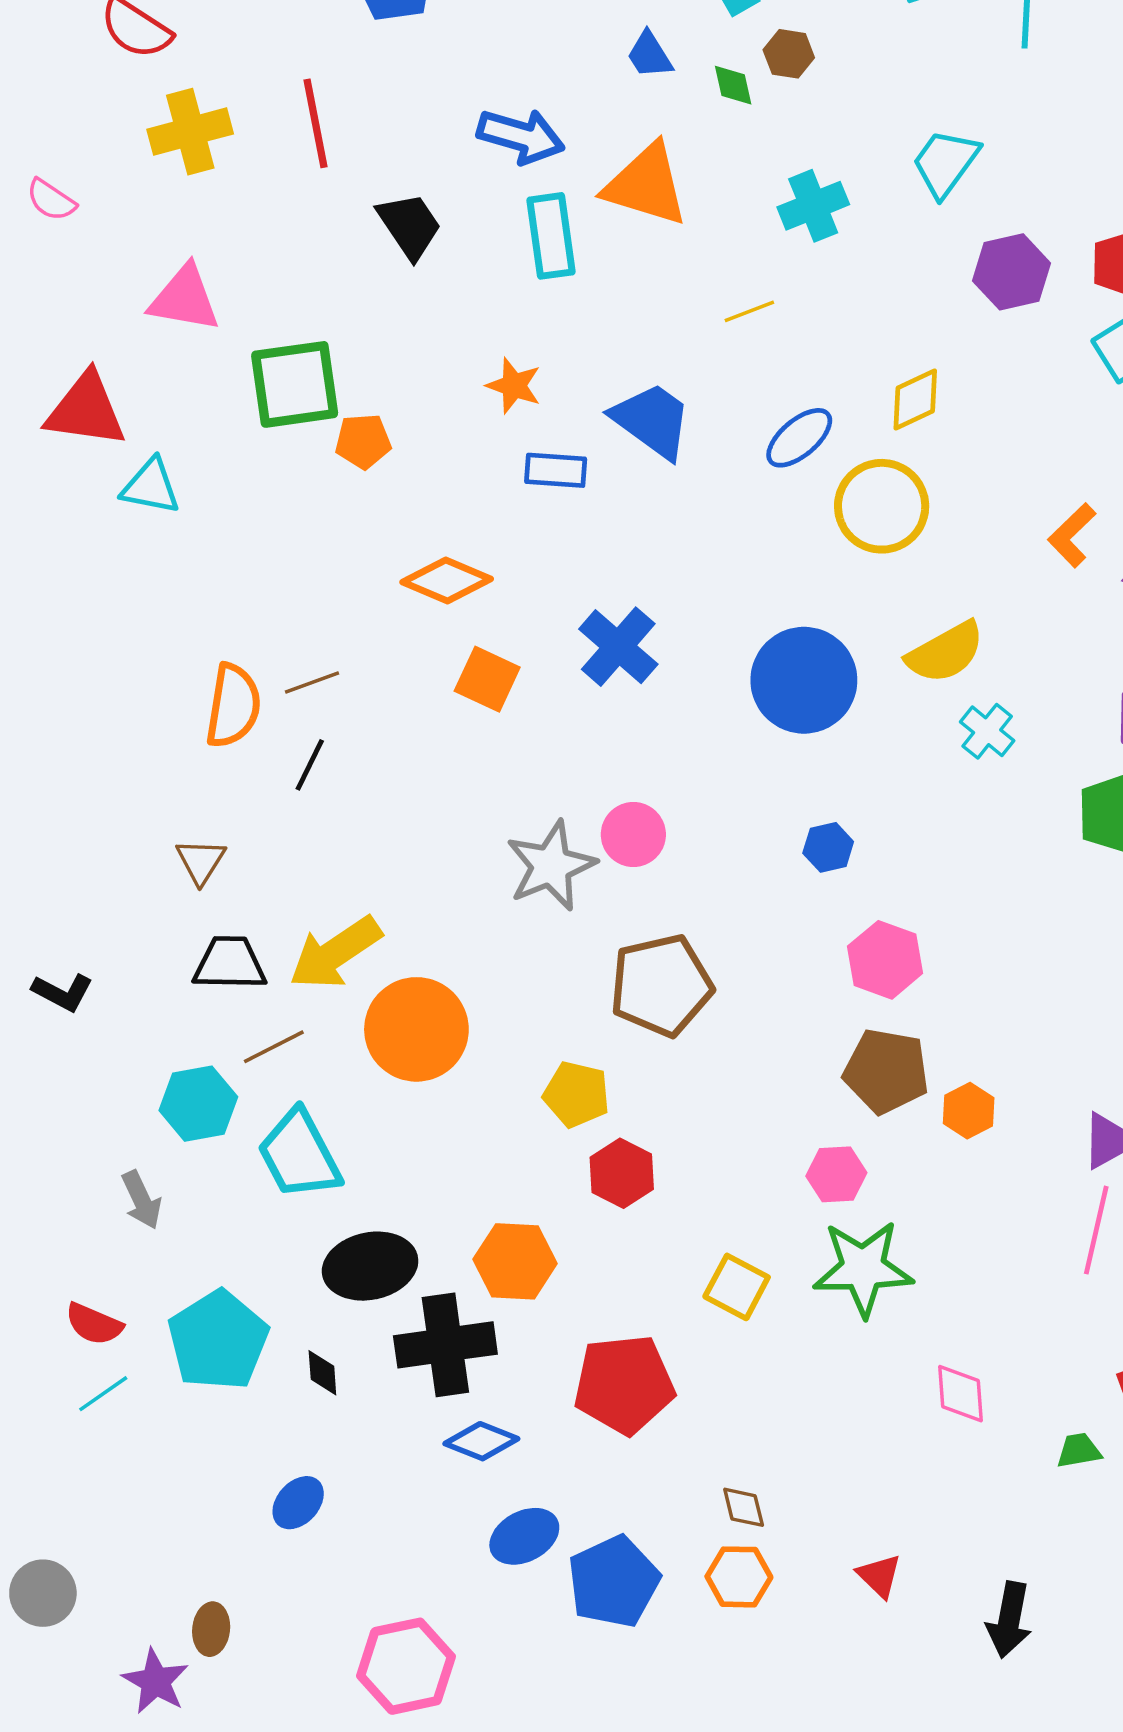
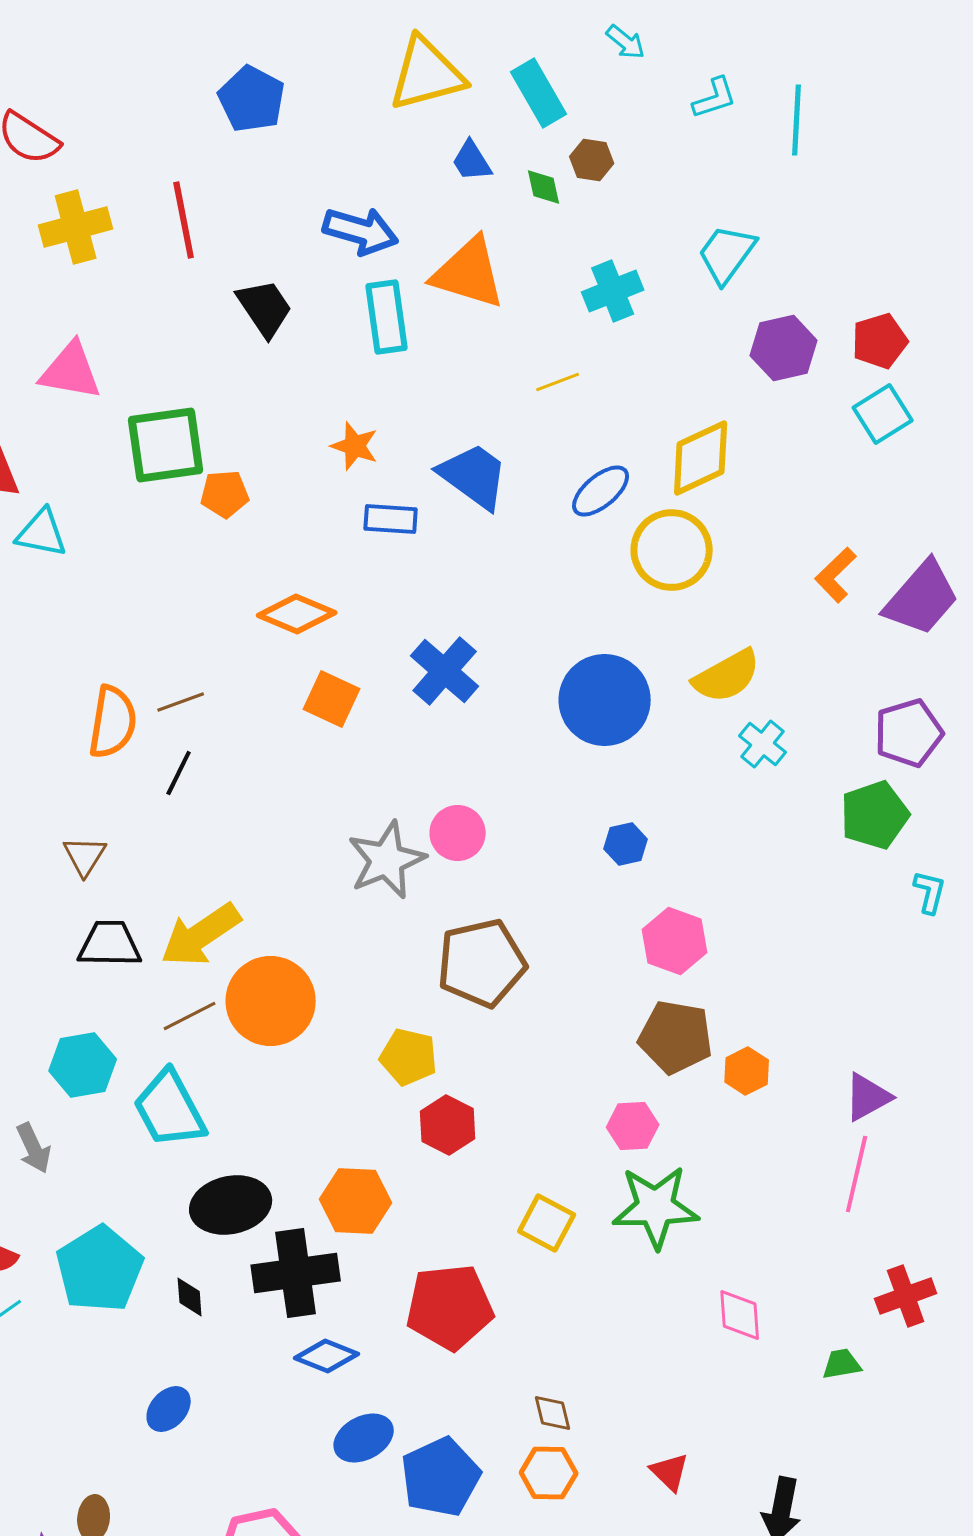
yellow diamond: (915, 400) -> (701, 458), size x1.4
brown line: (274, 1047) -> (190, 1016), moved

